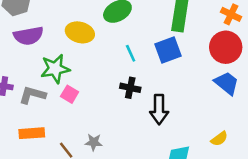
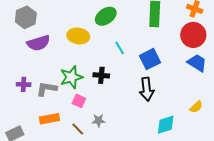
blue square: (168, 50) -> (150, 59), moved
green star: (55, 69) -> (71, 77), moved
black cross: (130, 88) -> (101, 75), moved
pink square: (70, 94) -> (79, 101), moved

